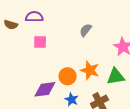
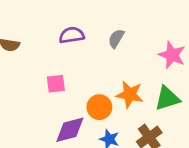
purple semicircle: (34, 17) -> (72, 35), moved
pink square: (40, 42) -> (56, 84), moved

